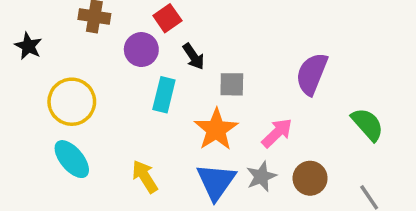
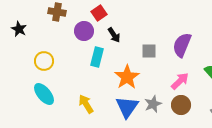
gray square: (232, 84) -> (149, 51), moved
yellow circle: (72, 102) -> (44, 61), size x0.7
pink arrow: (277, 133) -> (180, 81), moved

